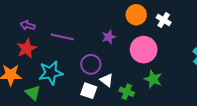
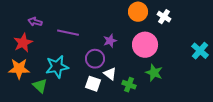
purple star: (109, 37) -> (110, 41), moved
red star: (27, 49) -> (23, 43), moved

